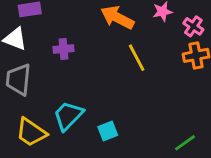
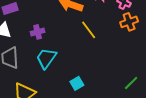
cyan trapezoid: (68, 116) -> (46, 58), moved

